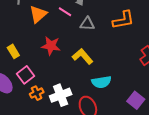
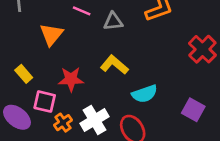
orange triangle: (38, 14) -> (51, 34), moved
red star: (51, 46) -> (71, 79), moved
pink square: (26, 75) -> (45, 102), turned -30

